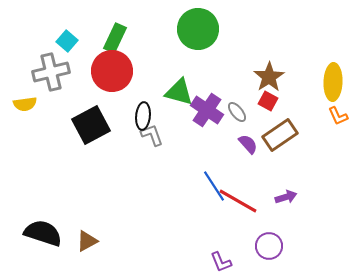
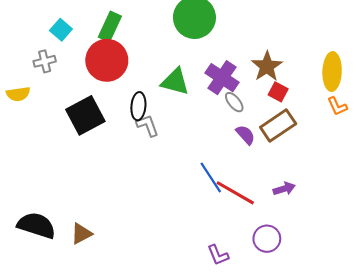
gray cross: (51, 72) -> (45, 61), size x0.6
red square: (268, 101) -> (278, 92), moved
purple cross: (207, 110) -> (222, 78), moved

